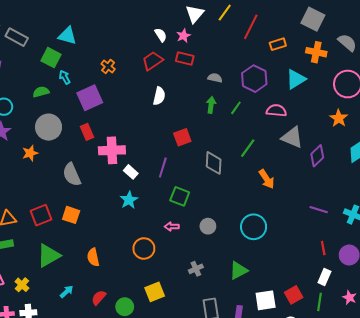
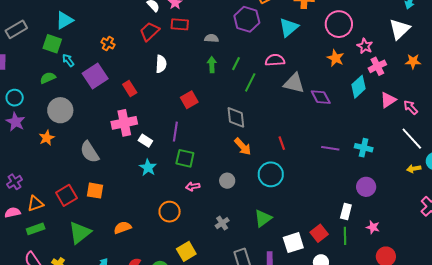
cyan triangle: (67, 36) -> (64, 20), turned -36
gray rectangle: (17, 37) -> (16, 29), turned -50
purple hexagon: (254, 79) -> (247, 19), moved
red rectangle: (87, 132) -> (130, 88), moved
green line: (248, 148) -> (250, 82), moved
purple diamond: (317, 156) -> (321, 97), turned -65
gray diamond: (214, 163) -> (236, 117), moved
orange arrow: (267, 179) -> (243, 147), moved
green square: (180, 196) -> (185, 158), moved
red line: (323, 248) -> (282, 143), moved
orange semicircle: (93, 257) -> (122, 228), turned 90

